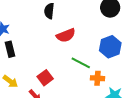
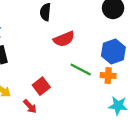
orange cross: (97, 78) -> (108, 75), moved

